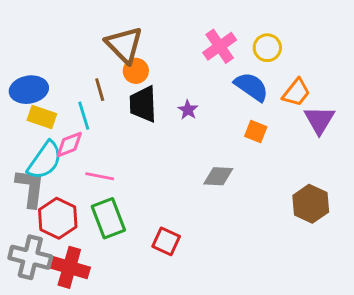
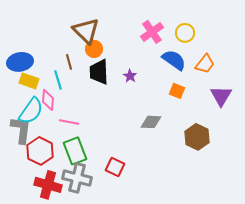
purple triangle: (319, 120) -> (221, 96), moved
pink diamond: (69, 145) -> (48, 100), turned -65
brown hexagon: (311, 204) -> (197, 137), moved
gray cross: (30, 257) -> (77, 178), moved

